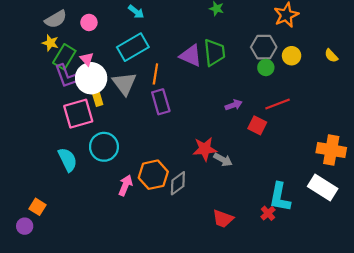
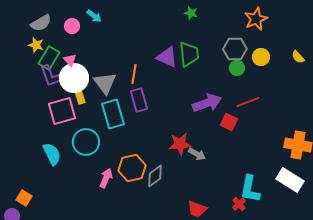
cyan arrow: (136, 12) -> (94, 16), moved
cyan rectangle: (133, 47) -> (113, 114), moved, turned -76
purple arrow: (234, 105) -> (207, 103), size x1.8

